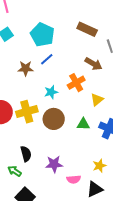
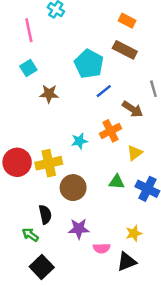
brown rectangle: (87, 29) -> (125, 50), moved
cyan pentagon: (42, 35) -> (89, 64), moved
blue line: (47, 59) -> (104, 91), moved
brown star: (26, 68) -> (49, 94), moved
brown circle: (54, 119) -> (73, 188), moved

